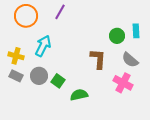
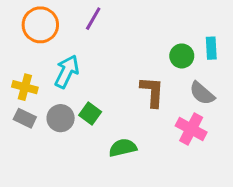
green square: (58, 81) -> (90, 113), moved

